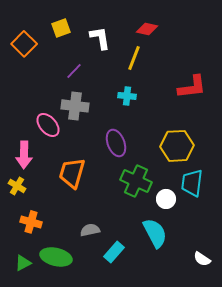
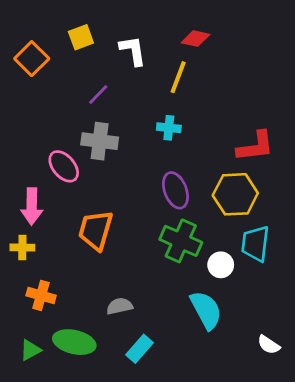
red L-shape: (192, 87) -> (255, 146), moved
purple ellipse: (116, 143) -> (175, 190), moved
yellow cross: (17, 186) -> (22, 248), turned -30
cyan rectangle: (114, 252) -> (140, 349), moved

